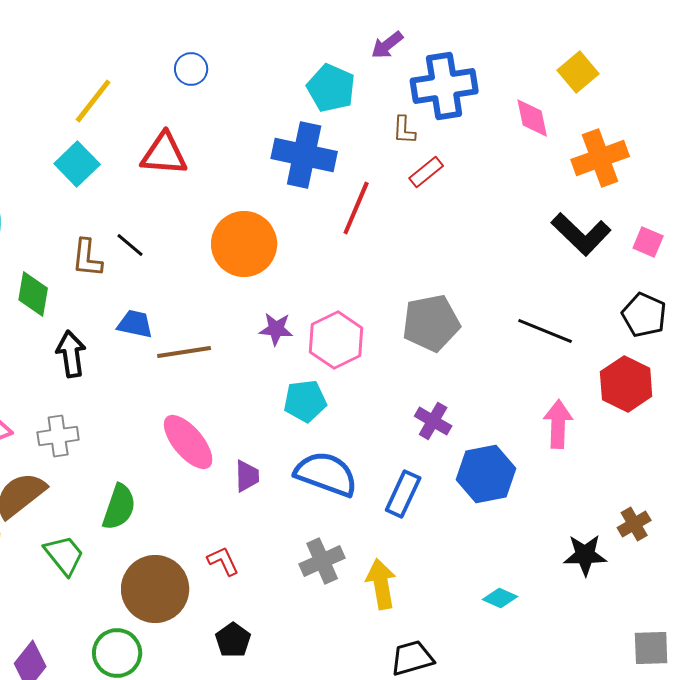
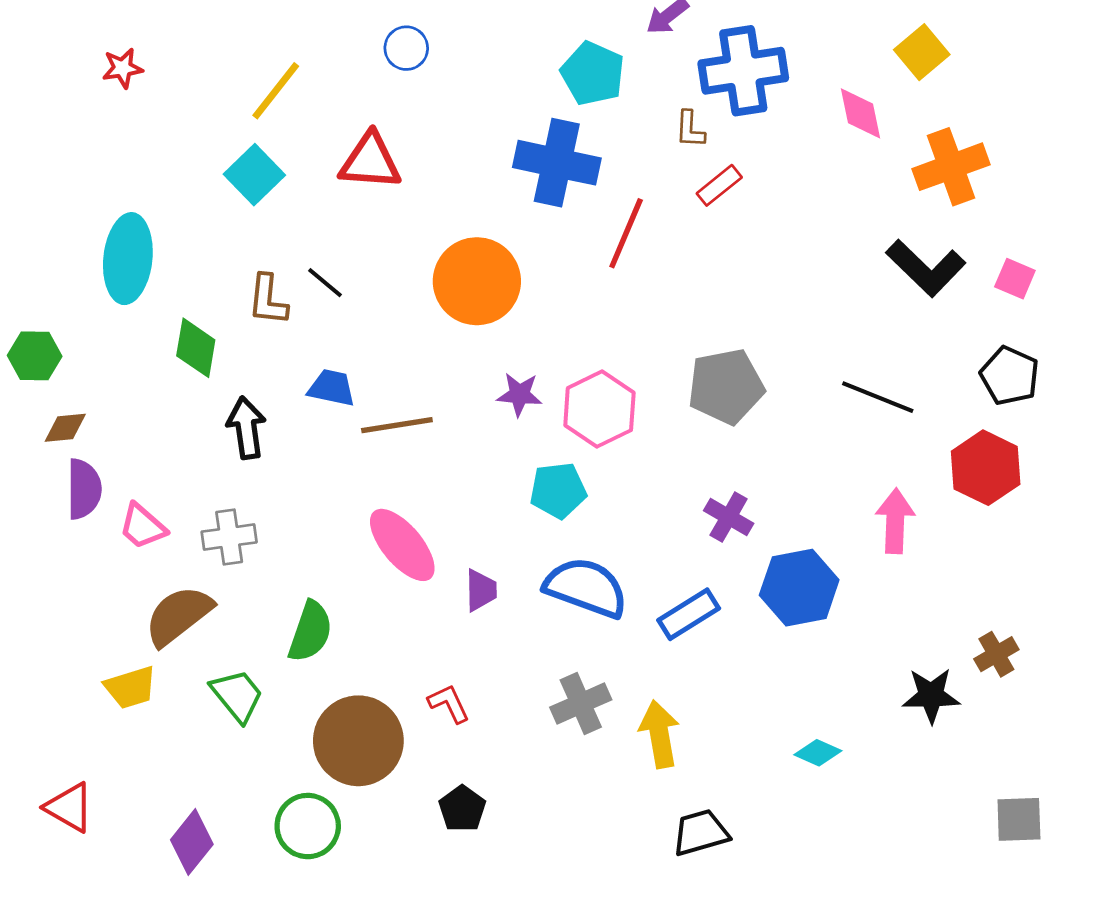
blue rectangle: (403, 494) -> (689, 614), turned 33

